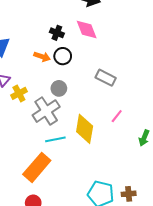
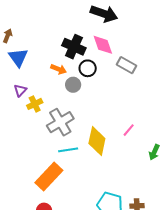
black cross: (57, 33) -> (74, 47), size x1.6
black circle: (63, 56) -> (88, 68), moved
gray rectangle: (106, 78) -> (127, 65), moved
gray circle: (59, 88) -> (73, 85), moved

